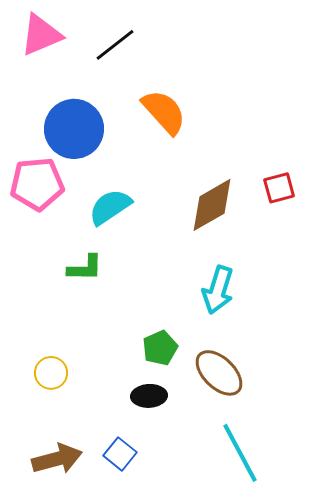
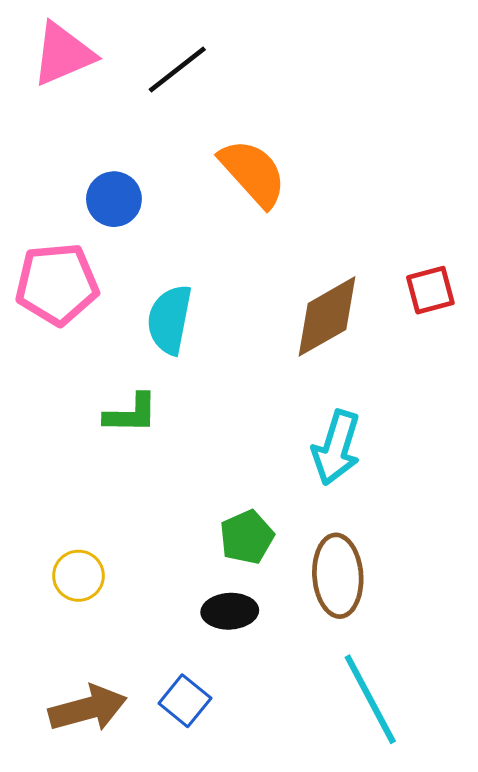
blue circle: (74, 129) -> (114, 199), size x0.6
cyan semicircle: (110, 207) -> (170, 320), turned -45
brown ellipse: (219, 373) -> (338, 576), turned 42

